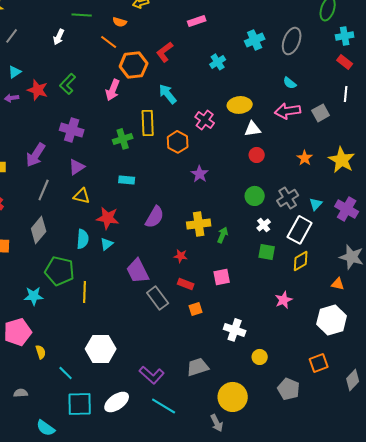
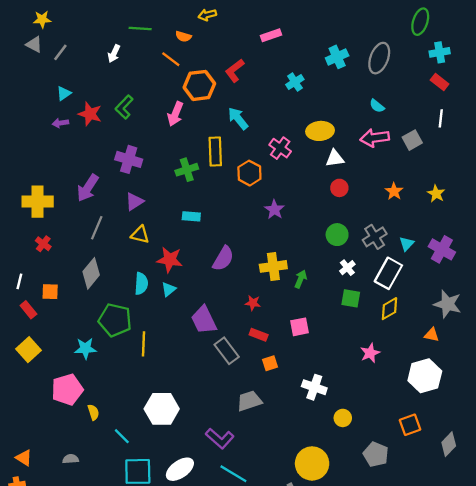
yellow star: (342, 160) -> (436, 194), size x0.6
gray trapezoid: (198, 367) -> (249, 401), moved

